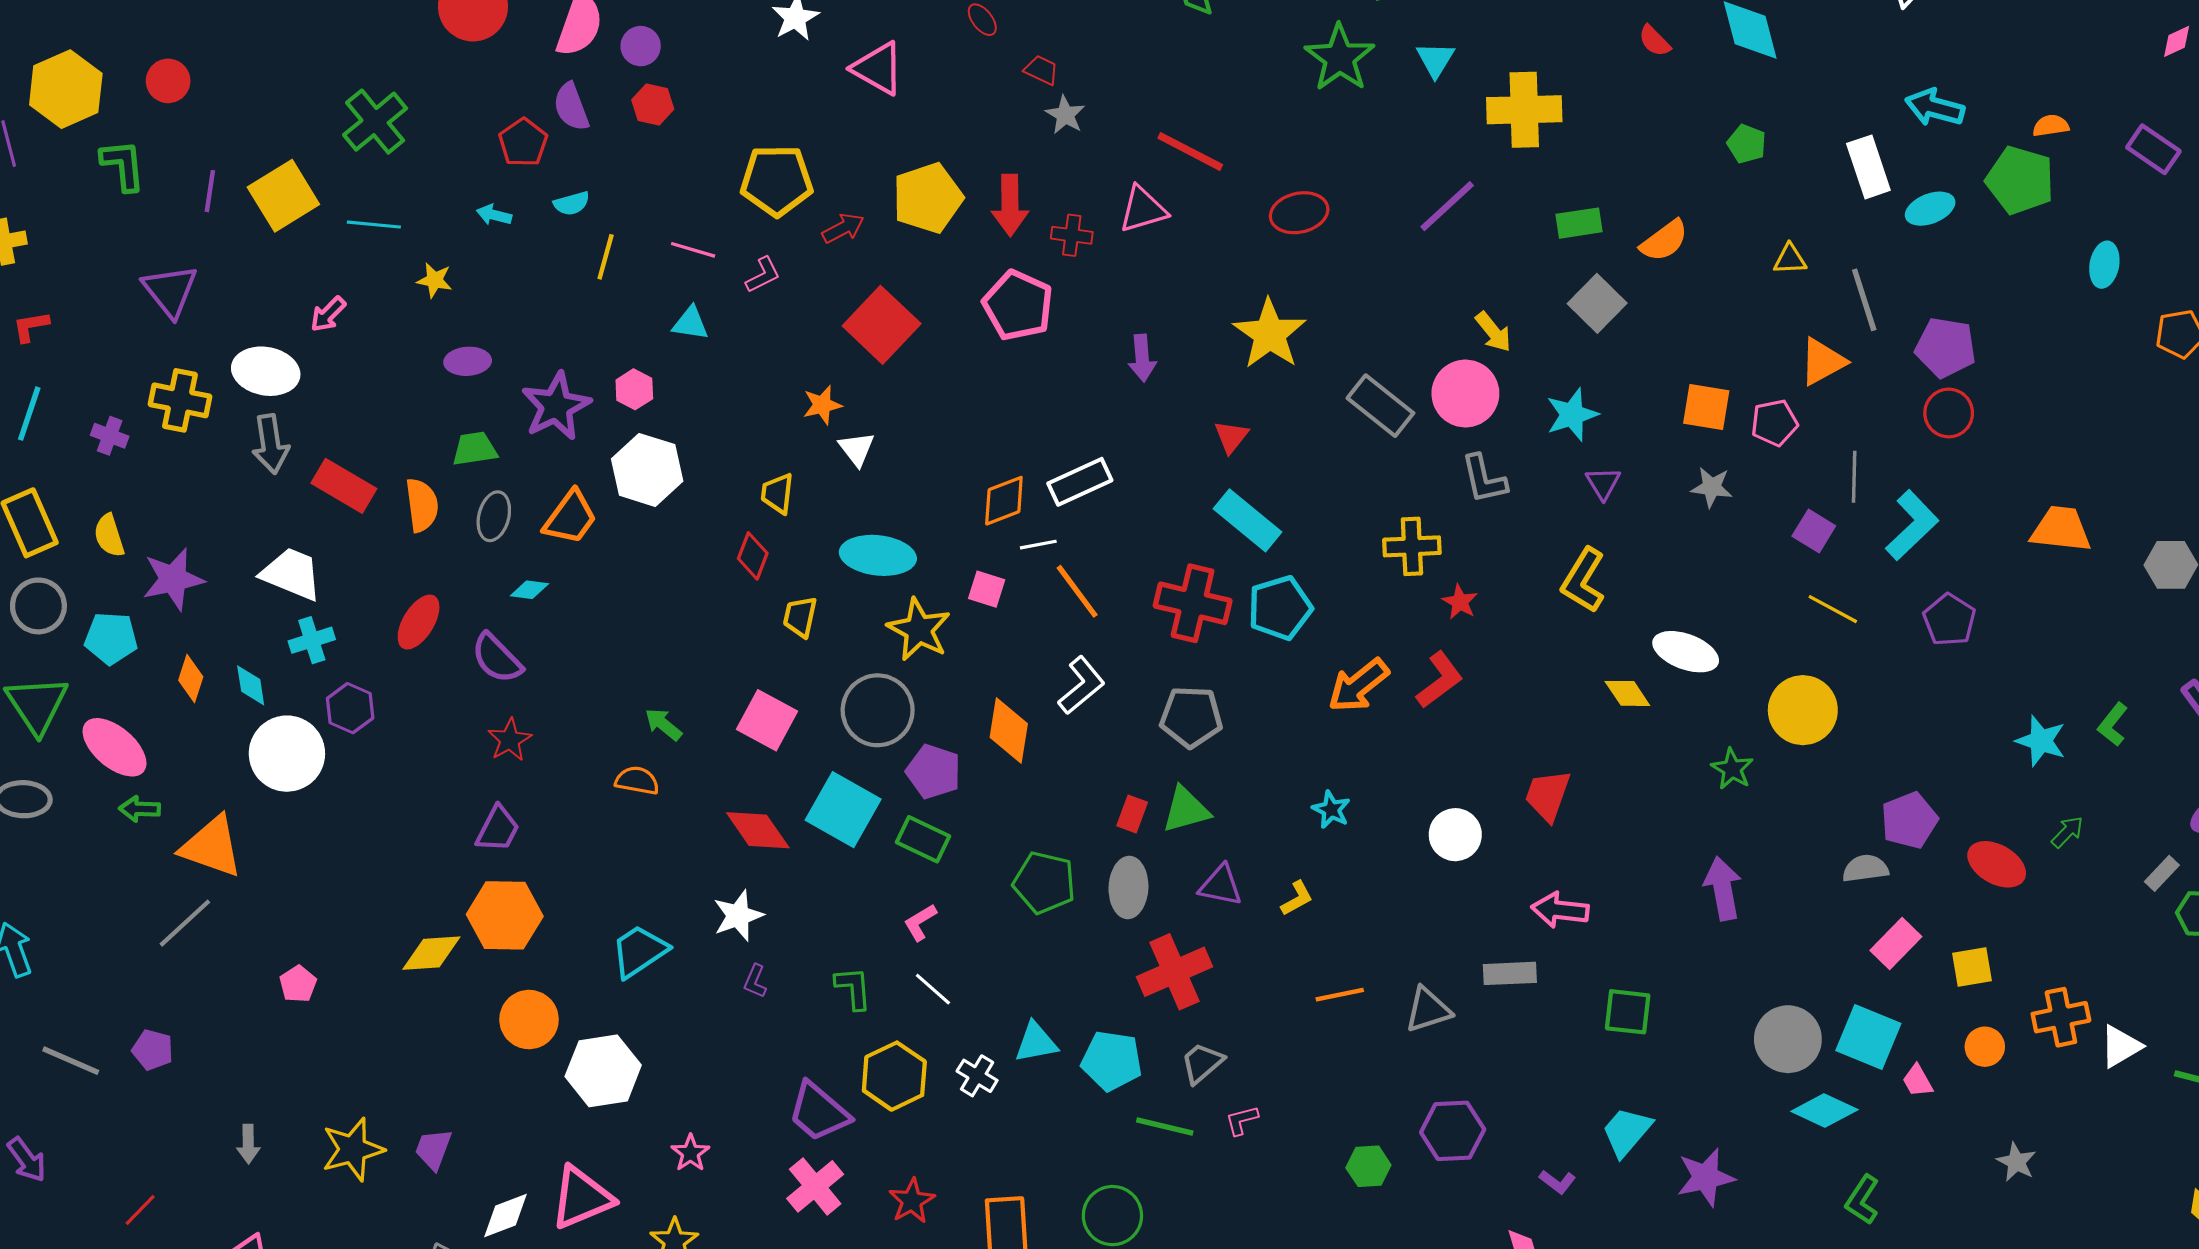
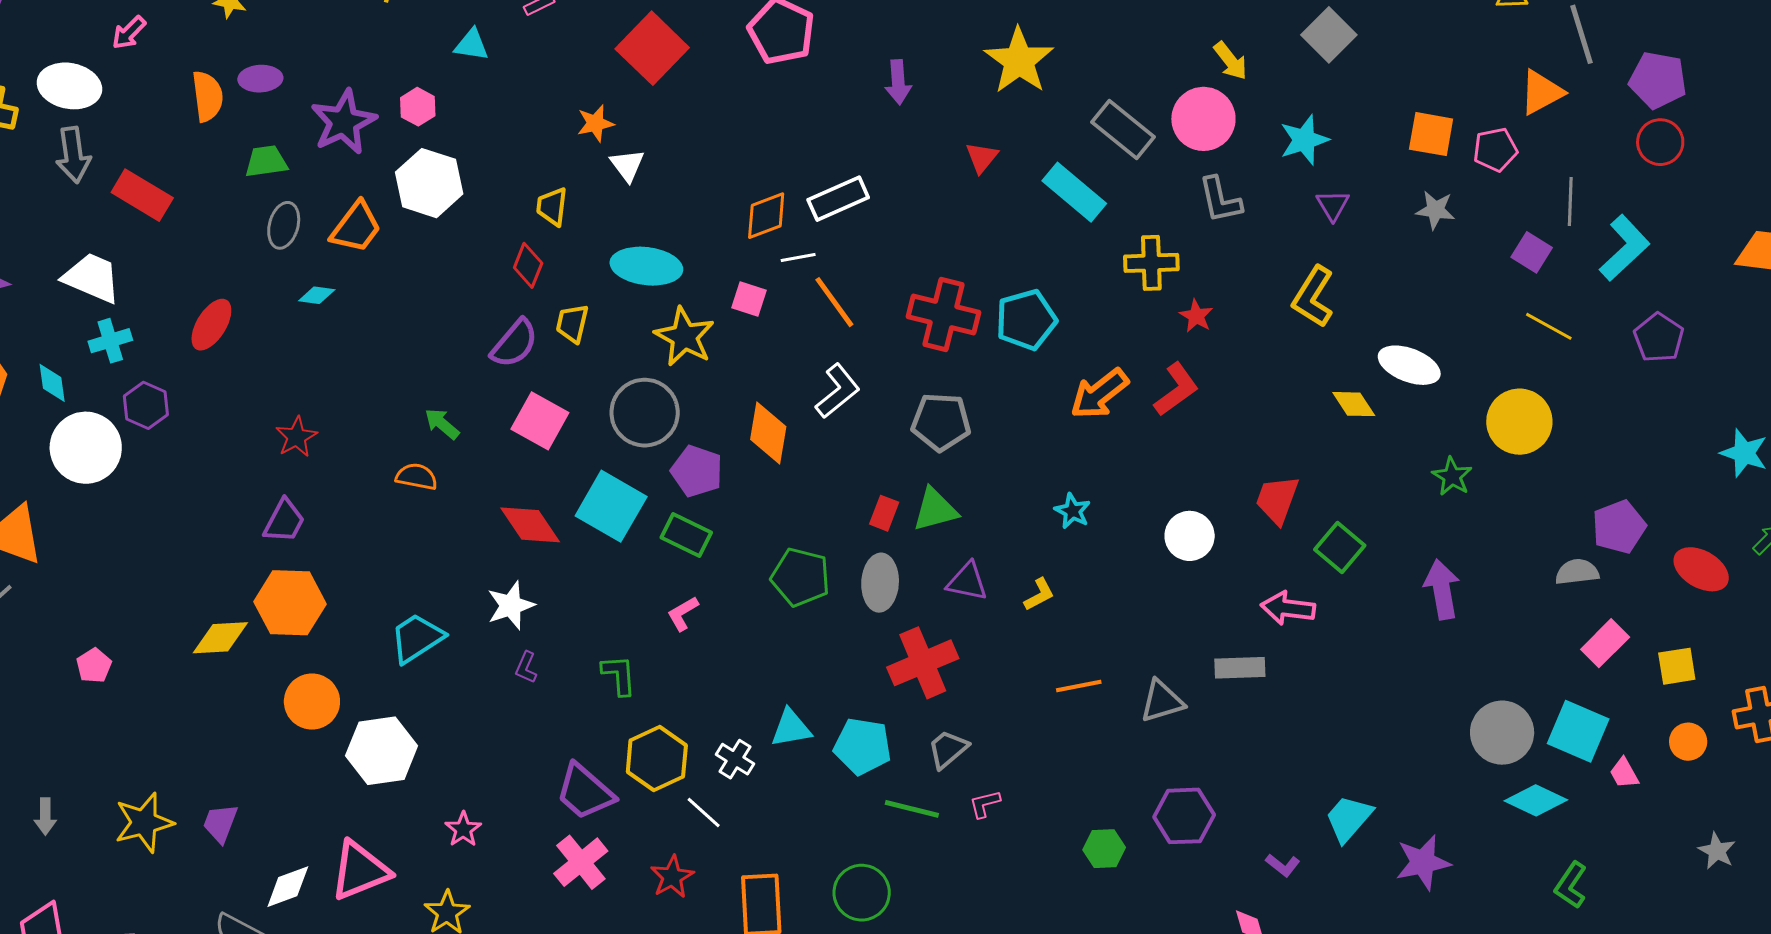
orange semicircle: (422, 505) -> (207, 96), moved
cyan rectangle: (1247, 520) -> (1074, 192), moved
purple semicircle: (497, 658) -> (514, 344), moved, turned -96
white line: (933, 989) -> (704, 812), moved
green square: (1628, 1012) -> (1340, 547), moved, turned 33

